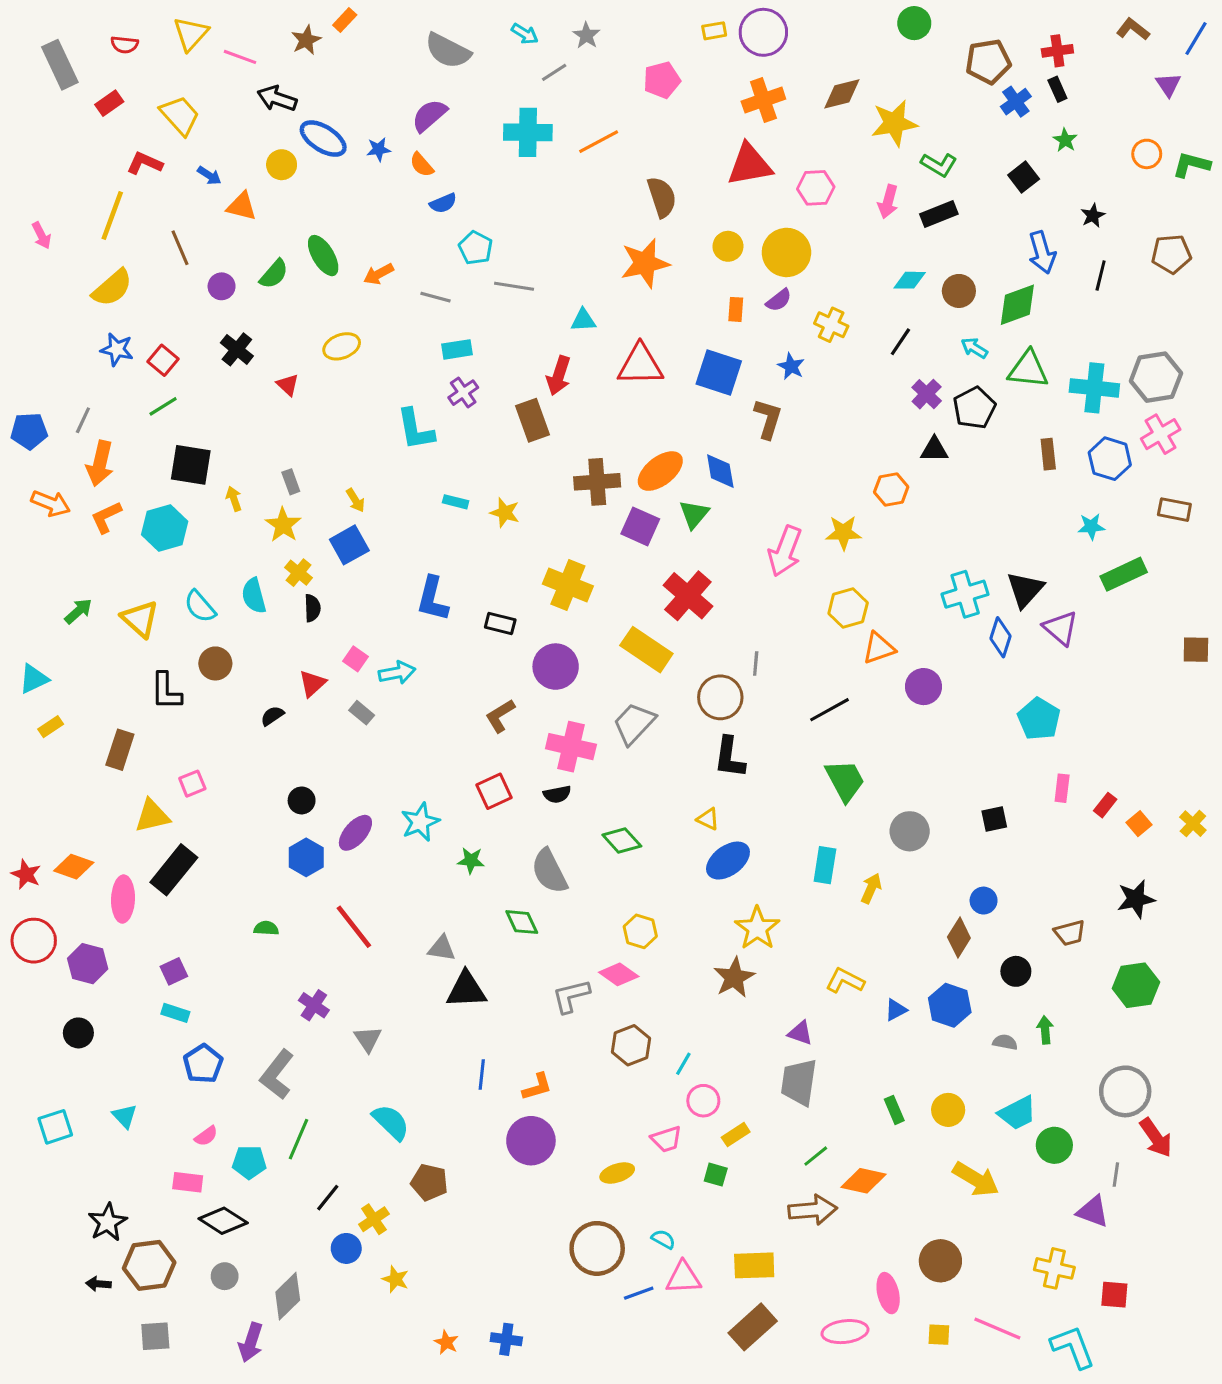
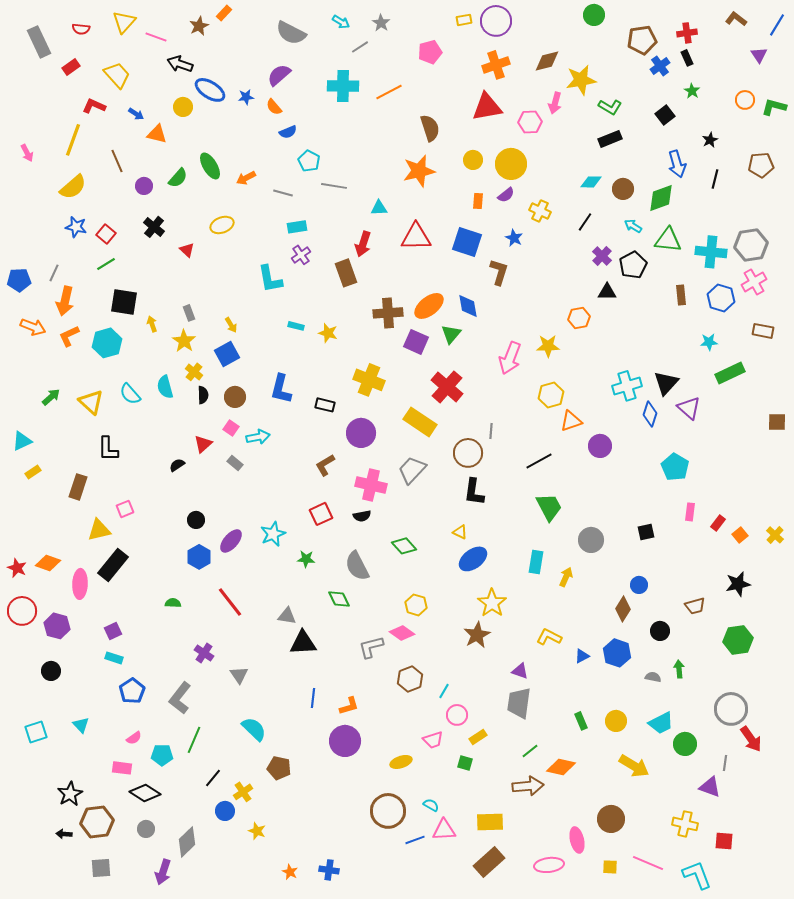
pink arrow: (888, 202) -> (555, 103), moved
brown circle: (215, 663) -> (235, 397), moved

